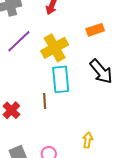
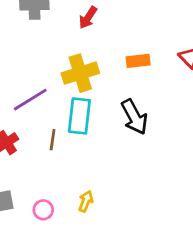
purple line: (19, 41) -> (30, 100), moved
yellow arrow: (88, 140) -> (86, 201), moved

